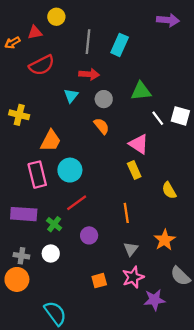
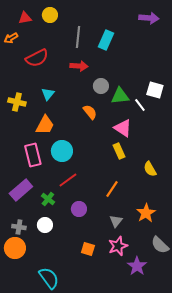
red triangle: (35, 33) -> (25, 18), moved
green triangle: (141, 91) -> (120, 96), moved
cyan triangle: (71, 96) -> (48, 94), moved
gray circle: (104, 99) -> (101, 86), moved
white square: (180, 116) -> (155, 90), moved
orange line: (126, 213) -> (112, 189), turned 42
purple rectangle: (24, 214) -> (21, 190), turned -45
orange square: (99, 281) -> (88, 249), turned 32
purple star: (154, 300) -> (137, 266), turned -30

